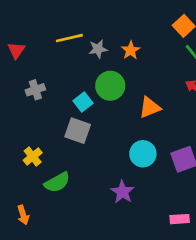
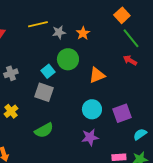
gray cross: (35, 90) -> (11, 73), moved
green semicircle: (57, 182) -> (44, 130), moved
purple star: (122, 192) -> (90, 137), moved, turned 30

